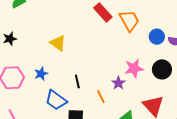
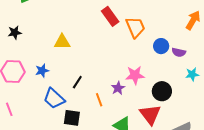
yellow triangle: (58, 43) -> (62, 42), turned -42
black circle: (162, 69) -> (162, 91), moved
black line: (77, 81) -> (77, 82), turned 40

